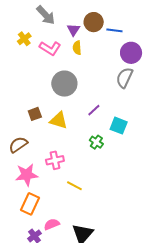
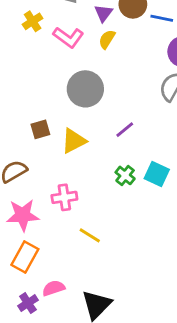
yellow semicircle: (77, 48) -> (107, 39), turned 32
yellow triangle: (59, 120) -> (74, 141), turned -48
cyan square: (119, 126) -> (157, 174), moved

